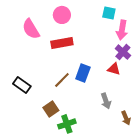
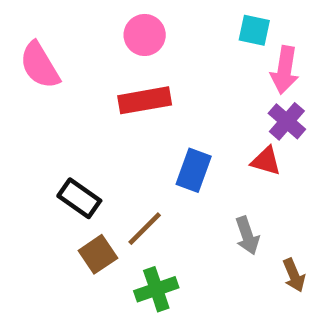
pink semicircle: (31, 29) -> (40, 65), moved
brown line: (62, 80) -> (145, 229), moved
black rectangle: (22, 85) -> (79, 198), moved
brown square: (51, 109) -> (98, 254), moved

